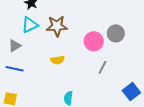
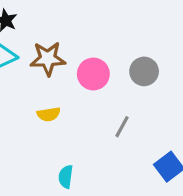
pink circle: (94, 41) -> (93, 74), moved

